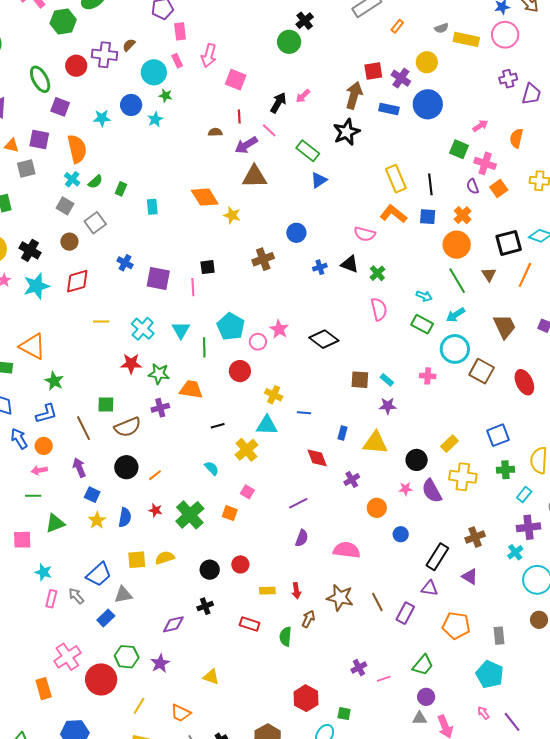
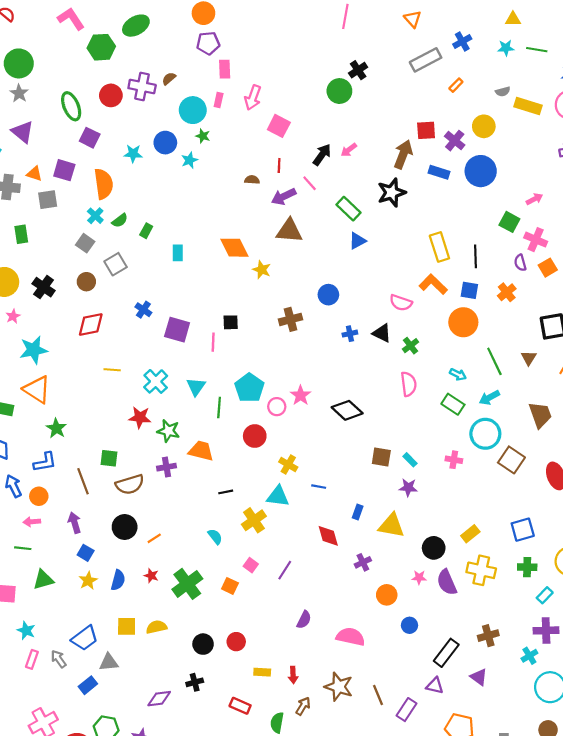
pink rectangle: (177, 61) -> (219, 100), turned 32
orange circle: (457, 245) -> (463, 322), moved
cyan star: (36, 286) -> (34, 350), moved
purple line: (298, 503) -> (285, 570), moved, turned -36

